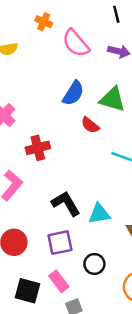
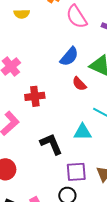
cyan triangle: (99, 214) -> (83, 132), moved
purple square: (60, 243) -> (76, 172), moved

